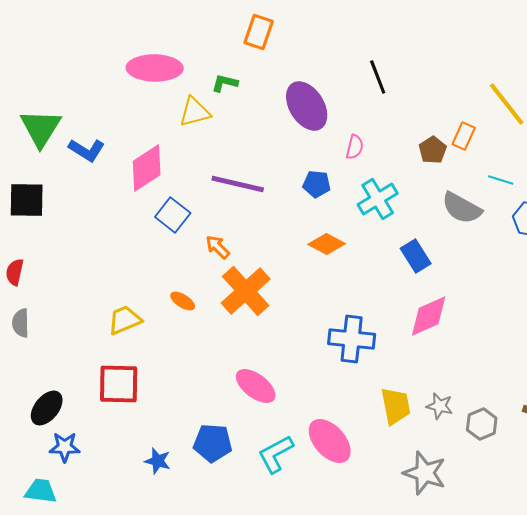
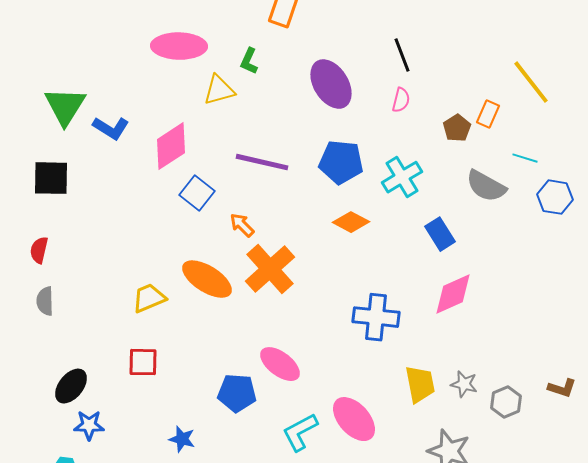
green L-shape: (225, 83) -> (249, 61), turned -80
pink semicircle: (355, 147) -> (401, 100), moved
blue pentagon: (317, 184) -> (341, 162), size x1.6
orange ellipse: (183, 301) -> (207, 279), size x2.0
red square: (119, 384) -> (143, 362), size x0.7
blue pentagon: (213, 443) -> (237, 393), moved

